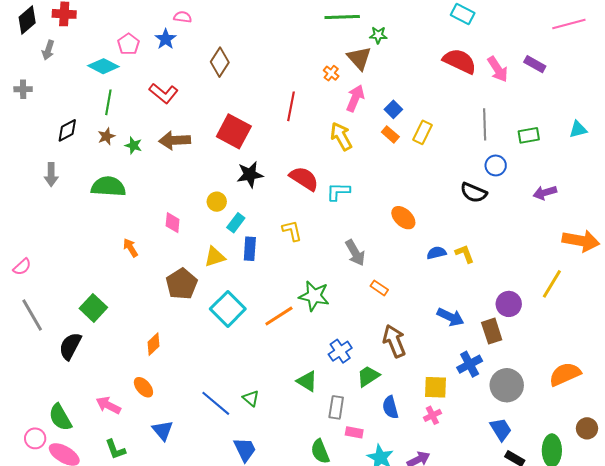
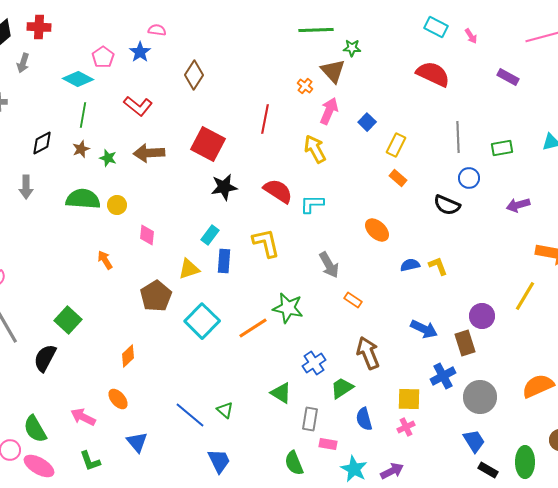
pink arrow: (498, 69) -> (471, 36), moved, size x0.6
orange rectangle: (390, 134) -> (398, 178), moved
yellow circle: (217, 202) -> (117, 205), moved
yellow L-shape: (292, 231) -> (266, 243), size x1.4

